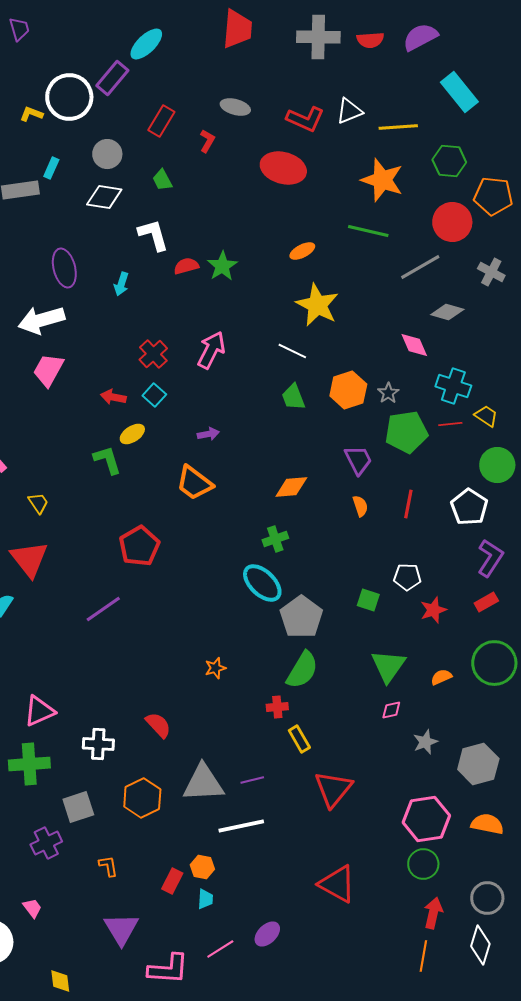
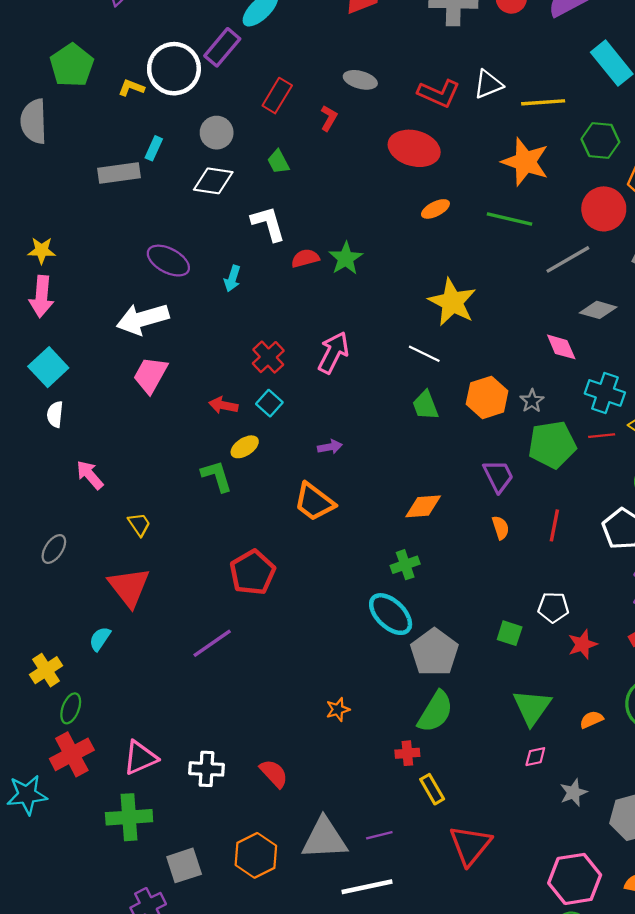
orange ellipse: (302, 251) -> (435, 209), moved
purple ellipse: (64, 268) -> (168, 261), turned -48
white cross: (98, 744) -> (207, 769), moved

